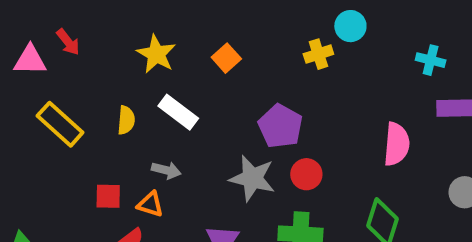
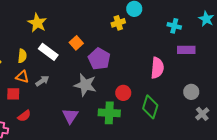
orange square: (226, 58) -> (76, 43), moved
gray arrow: (166, 170) -> (42, 81), turned -48
red circle: (306, 174) -> (123, 93), moved
orange triangle: (150, 204) -> (22, 77), moved

